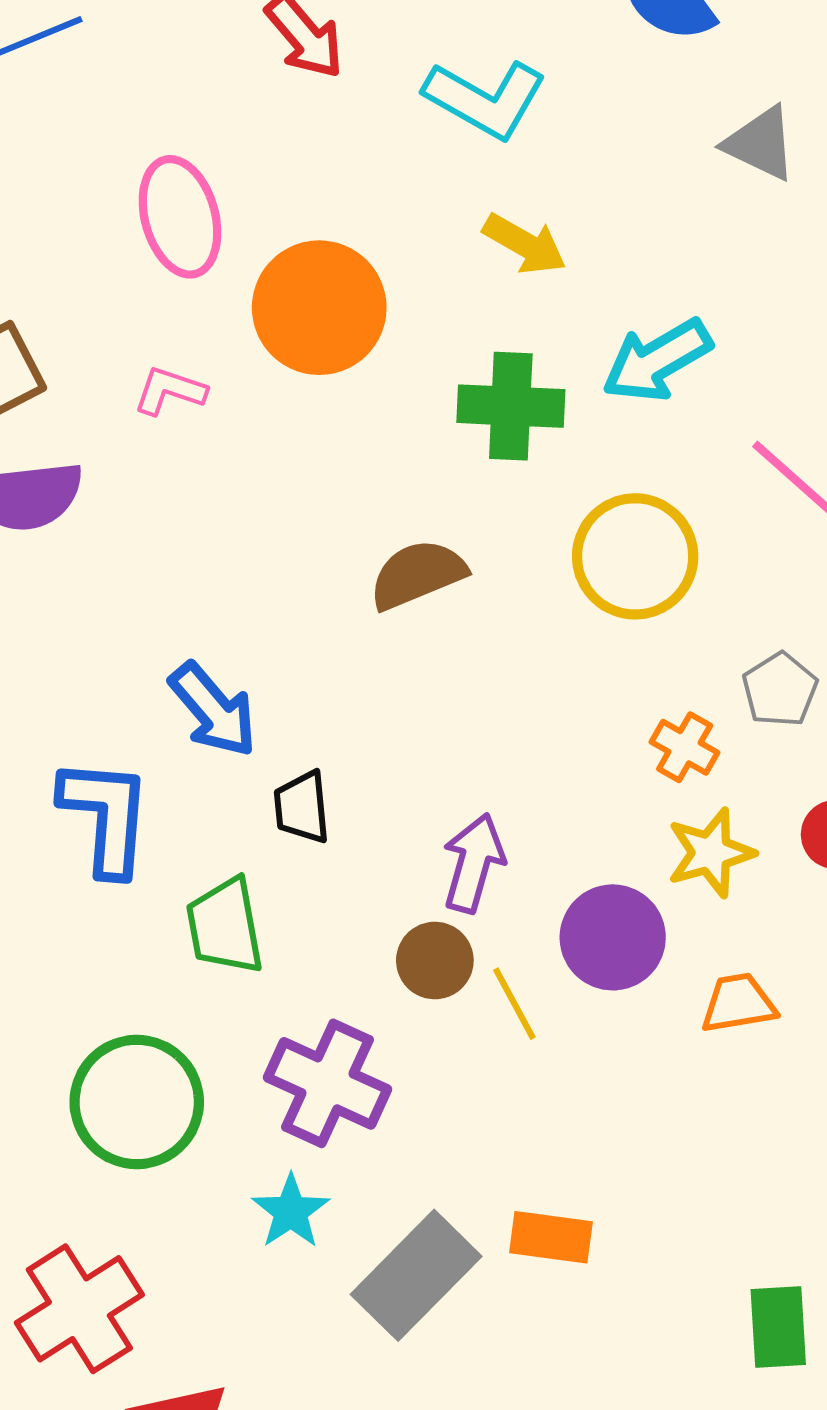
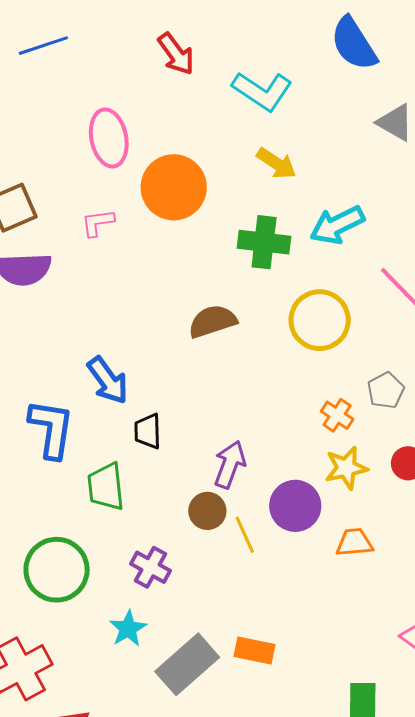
pink L-shape: (170, 391) -> (98, 223), turned -30
purple cross: (327, 1083) -> (151, 567), size x0.7

